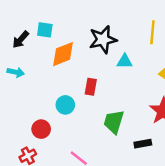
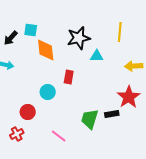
orange diamond: (63, 54) -> (46, 50), turned -75
green trapezoid: (114, 122) -> (90, 119), moved
black rectangle: (143, 144) -> (112, 114), moved

